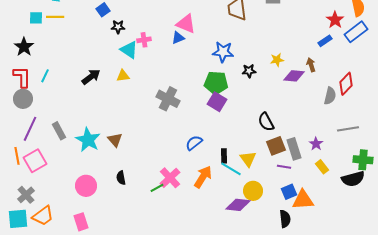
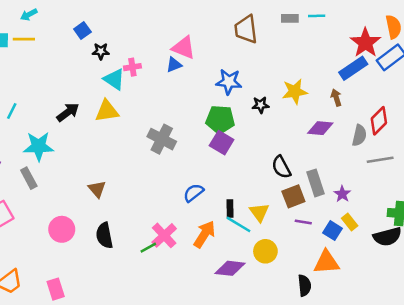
red star: (335, 20) -> (365, 43), size x1.4
blue rectangle: (325, 41) -> (353, 68), size x1.6
yellow star: (277, 60) -> (295, 91), size x1.5
yellow triangle: (123, 76) -> (107, 111), size x1.5
purple diamond: (294, 76) -> (320, 128), moved
gray line: (348, 129) -> (380, 160), moved
cyan star: (88, 140) -> (39, 146), moved, turned -30
gray rectangle: (294, 149) -> (315, 183), moved
black semicircle: (121, 178) -> (104, 235), size x1.5
pink circle: (86, 186) -> (62, 229), moved
blue square: (289, 192) -> (333, 231), moved, turned -35
purple diamond: (238, 205) -> (230, 268), moved

